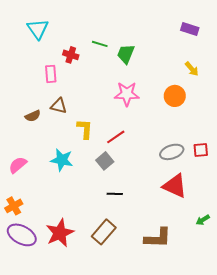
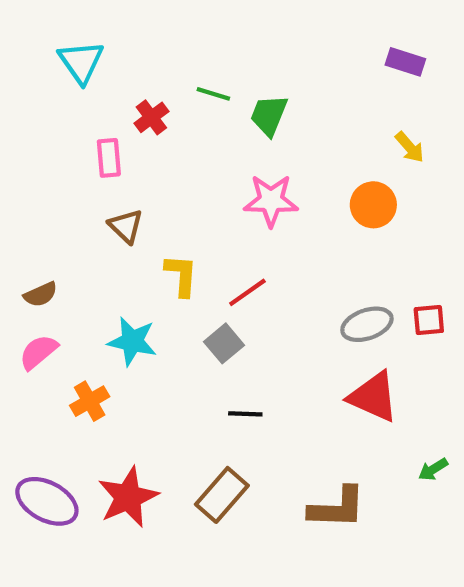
red cross: (71, 55) -> (151, 117), turned 35
brown triangle: (59, 106) -> (126, 226), turned 30
brown semicircle: (33, 116) -> (41, 294), moved
orange cross: (14, 206) -> (90, 401), moved

